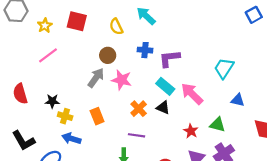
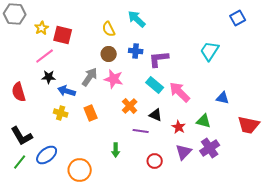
red square: (77, 21) -> (63, 35), moved
brown circle: (108, 55) -> (109, 54), moved
cyan trapezoid: (224, 68) -> (210, 51), moved
black star: (52, 101) -> (49, 77), moved
black triangle: (163, 108) -> (156, 115), moved
purple line: (136, 135) -> (141, 131), moved
blue arrow: (71, 139) -> (67, 91), moved

